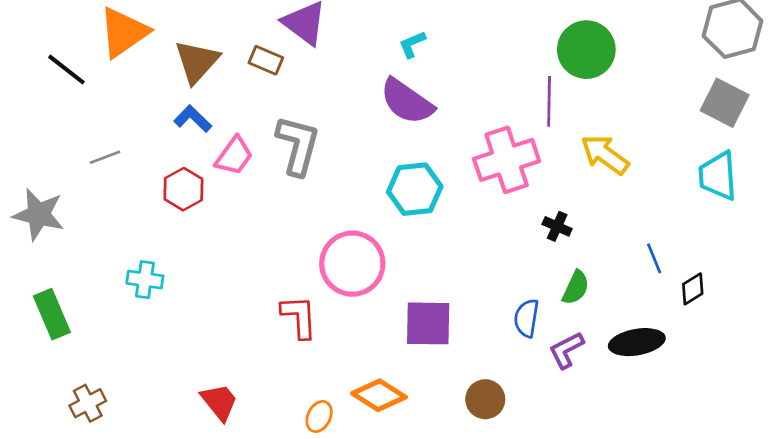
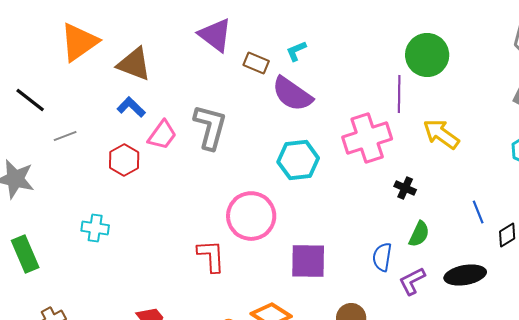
brown rectangle: (266, 60) -> (256, 63), moved
brown triangle: (197, 62) -> (134, 64), turned -51
black line: (66, 70) -> (30, 100), moved

